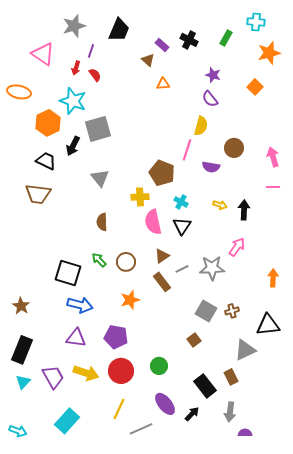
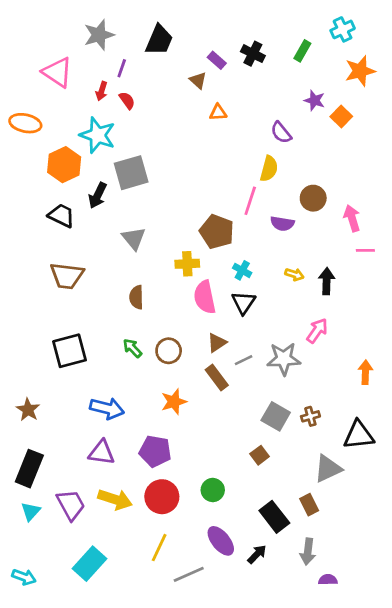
cyan cross: (256, 22) -> (343, 29), turned -30
purple star: (213, 75) -> (314, 100), moved
pink arrow: (273, 157) -> (352, 218), moved
brown trapezoid: (38, 194) -> (67, 276), moved
black square: (68, 273) -> (69, 351), moved, turned -32

